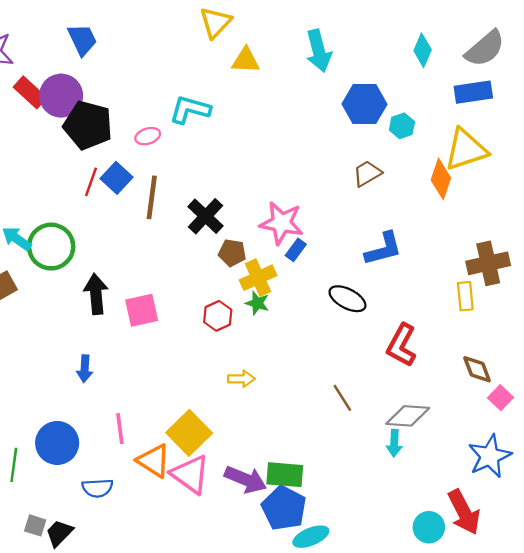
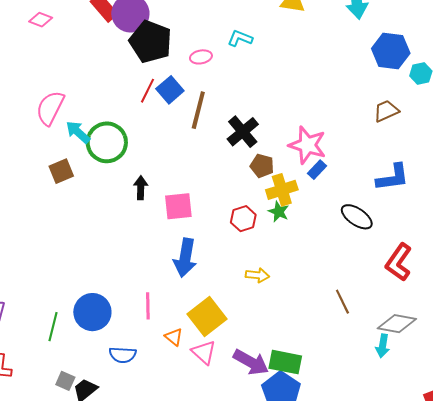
cyan L-shape: (190, 110) -> (240, 38), size x0.7
black arrow: (96, 294) -> (141, 188), size x0.7
blue arrow: (85, 369) -> (185, 258), moved, size x1.6
orange triangle: (154, 461) -> (174, 337), size x0.6
pink triangle: (190, 474) -> (204, 352), size x0.7

